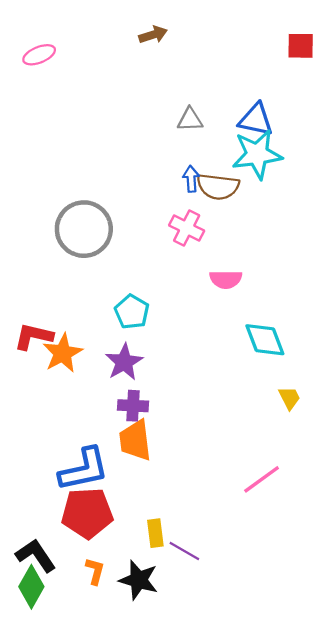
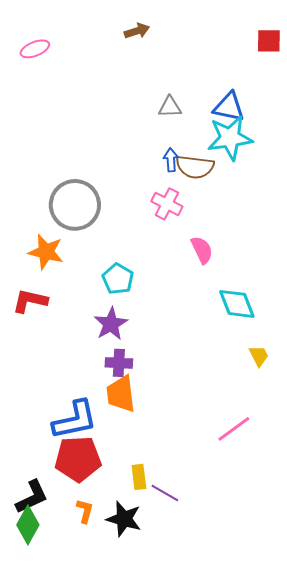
pink semicircle: (226, 279) -> (202, 250), turned -116
orange star: (63, 353) -> (46, 252), moved, turned -30
black L-shape: (36, 555) -> (32, 497), turned 99

